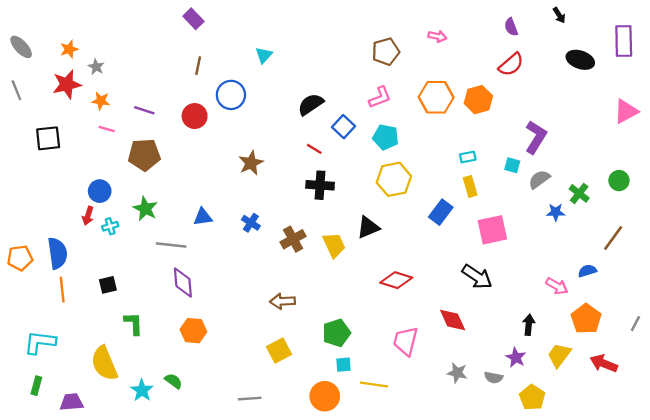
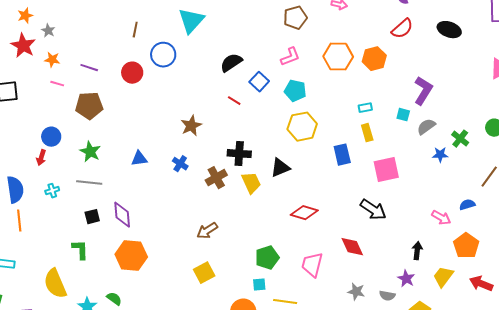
cyan triangle: (264, 55) -> (191, 21), size x1.8
black ellipse: (580, 60) -> (449, 30), moved
red star: (67, 84) -> (23, 46), turned -30
brown star: (251, 163) -> (191, 126), moved
black cross: (320, 185) -> (239, 154), moved
blue rectangle: (441, 212) -> (342, 155), turned -50
cyan cross: (110, 226) -> (52, 191), moved
gray line: (171, 245) -> (89, 183), moved
black square: (108, 285) -> (92, 217), moved
brown arrow: (283, 301) -> (207, 231), turned -30
orange hexagon: (193, 331) -> (131, 256), size x1.4
green pentagon: (336, 333) -> (267, 258), moved

